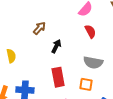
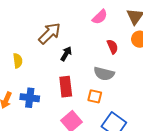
brown arrow: (39, 28) -> (50, 33), size x1.6
red semicircle: (90, 31) -> (112, 47), moved

